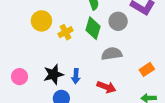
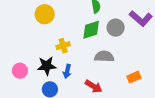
green diamond: (93, 28) -> (91, 30), turned 45
yellow cross: (66, 32) -> (63, 46), moved
pink circle: (20, 77) -> (20, 71), moved

